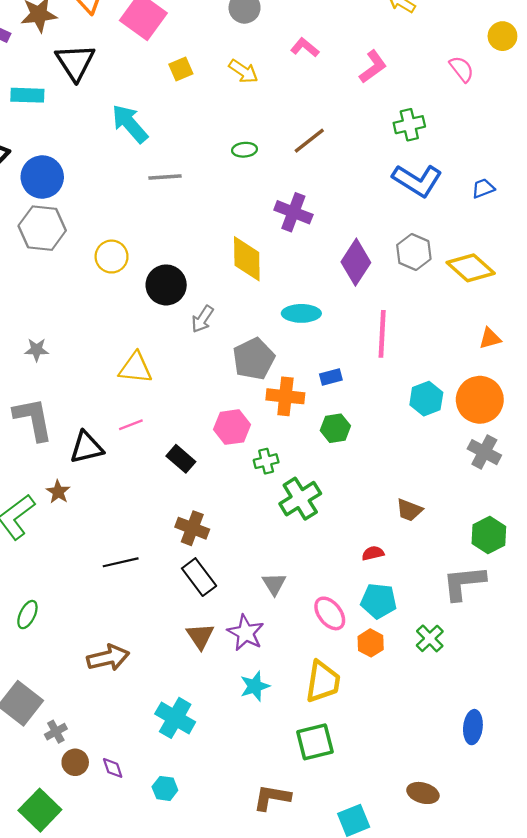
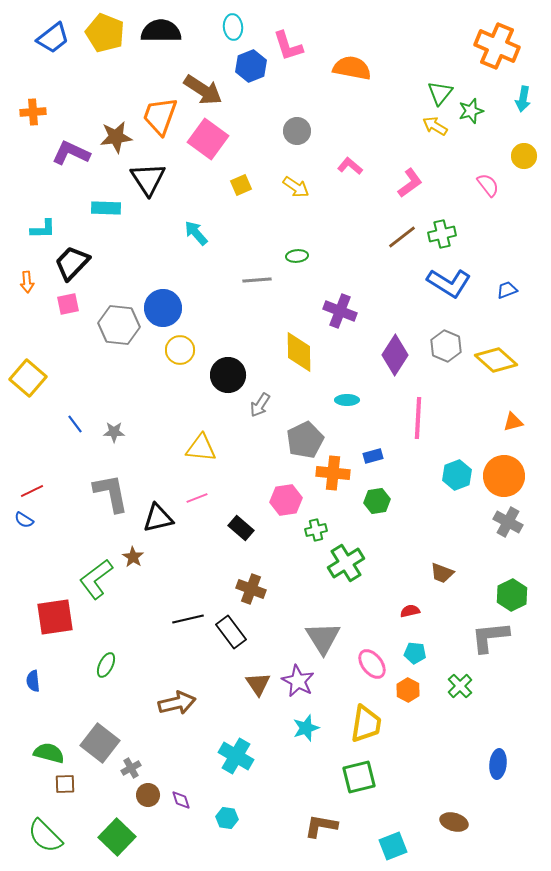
cyan arrow: (130, 124) -> (196, 233), size x0.7
brown line: (309, 141) -> (402, 237), moved
blue circle: (42, 177) -> (163, 308), moved
gray line: (165, 177) -> (257, 280), moved
cyan ellipse: (301, 313) -> (347, 400), size x0.7
black rectangle: (199, 577) -> (231, 632), moved
gray triangle: (274, 584) -> (323, 638), size x1.6
cyan pentagon: (379, 601) -> (415, 653), size x0.7

